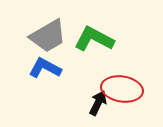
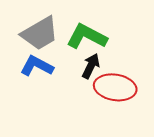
black arrow: (98, 103) -> (91, 66), moved

